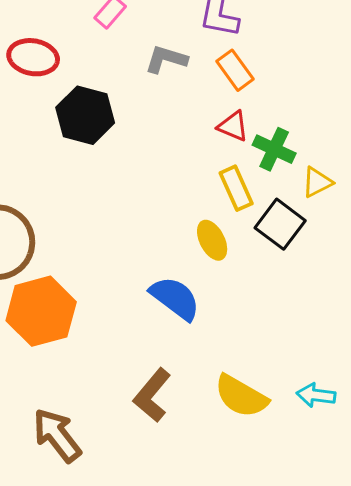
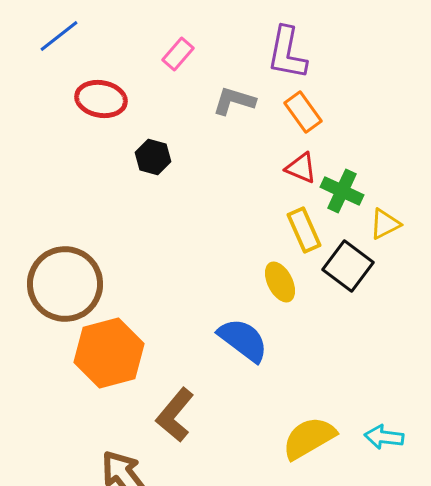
black hexagon: (85, 115) -> (153, 157), size x0.6
brown L-shape: (152, 395) -> (175, 415), moved
yellow semicircle: (241, 396) -> (309, 438), turned 120

